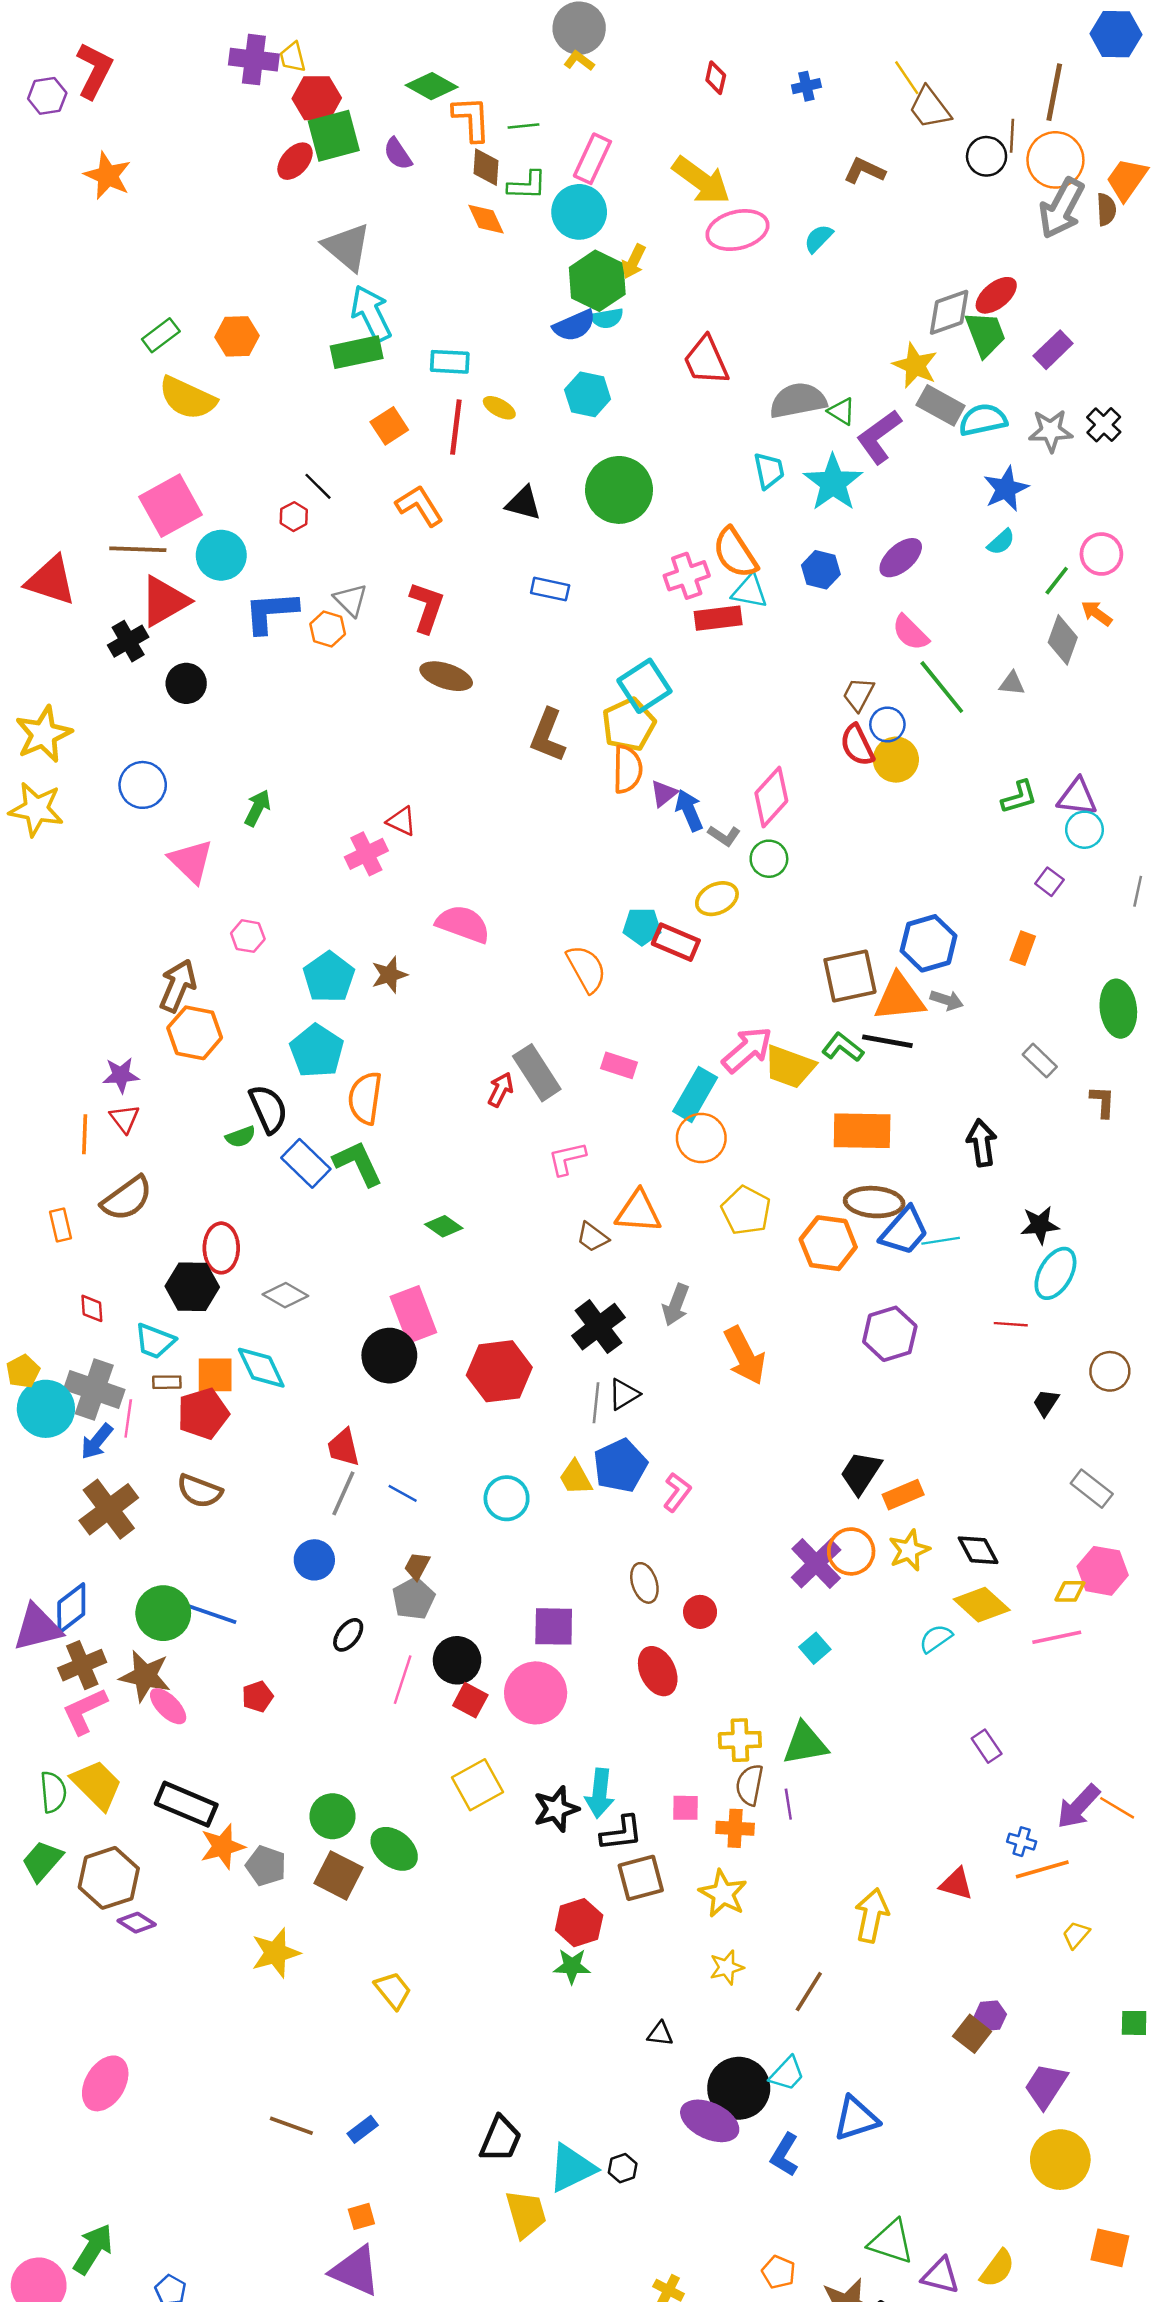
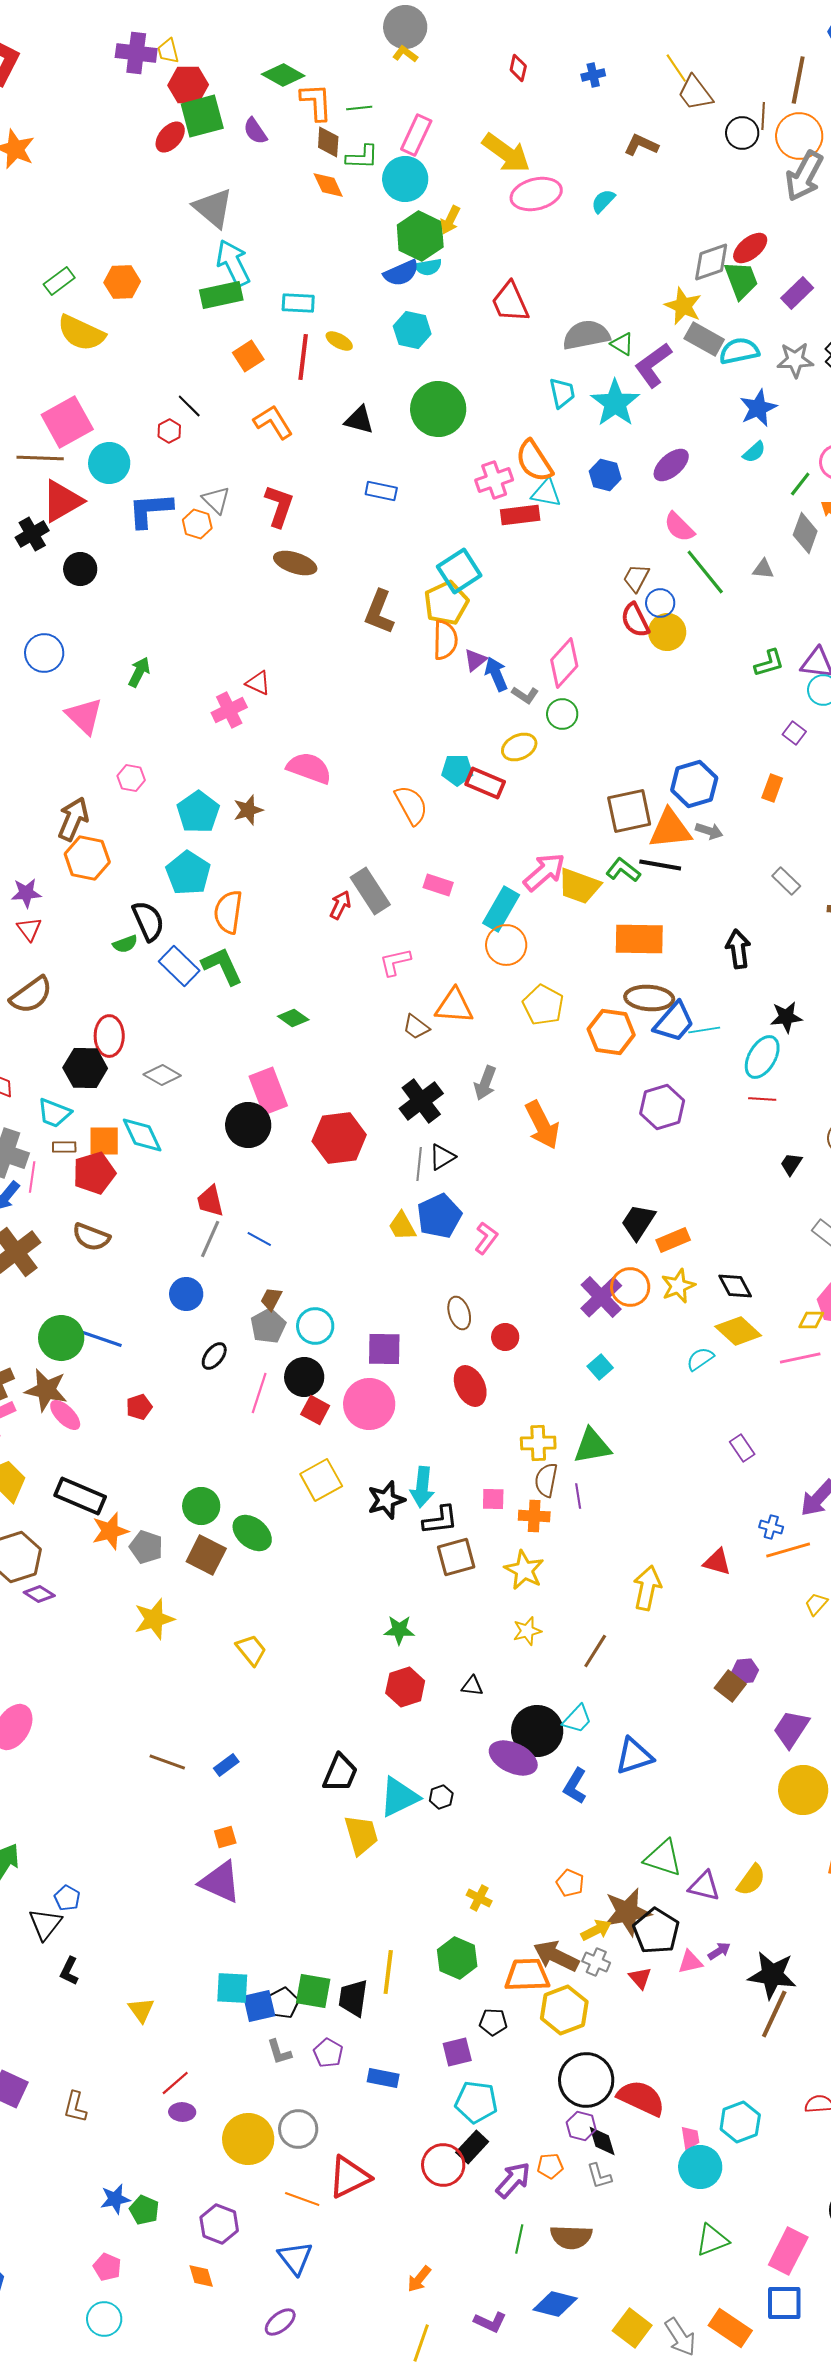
cyan ellipse: (1055, 1273) -> (762, 1057), moved
cyan circle: (507, 1498) -> (315, 1326), moved
red hexagon: (579, 1923) -> (405, 1687), moved

